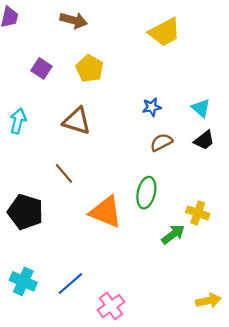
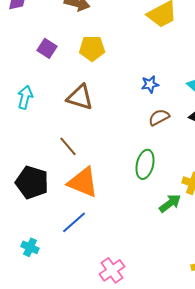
yellow pentagon: (90, 68) -> (92, 48), turned -30
orange triangle: (106, 212) -> (83, 182), moved
cyan cross: (23, 281) -> (30, 247), size x0.7
blue line: (70, 284) -> (74, 222), moved

